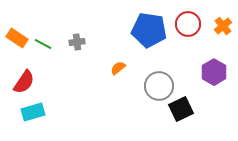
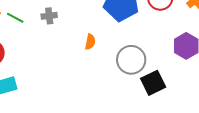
orange semicircle: (118, 68) -> (90, 42), turned 140

